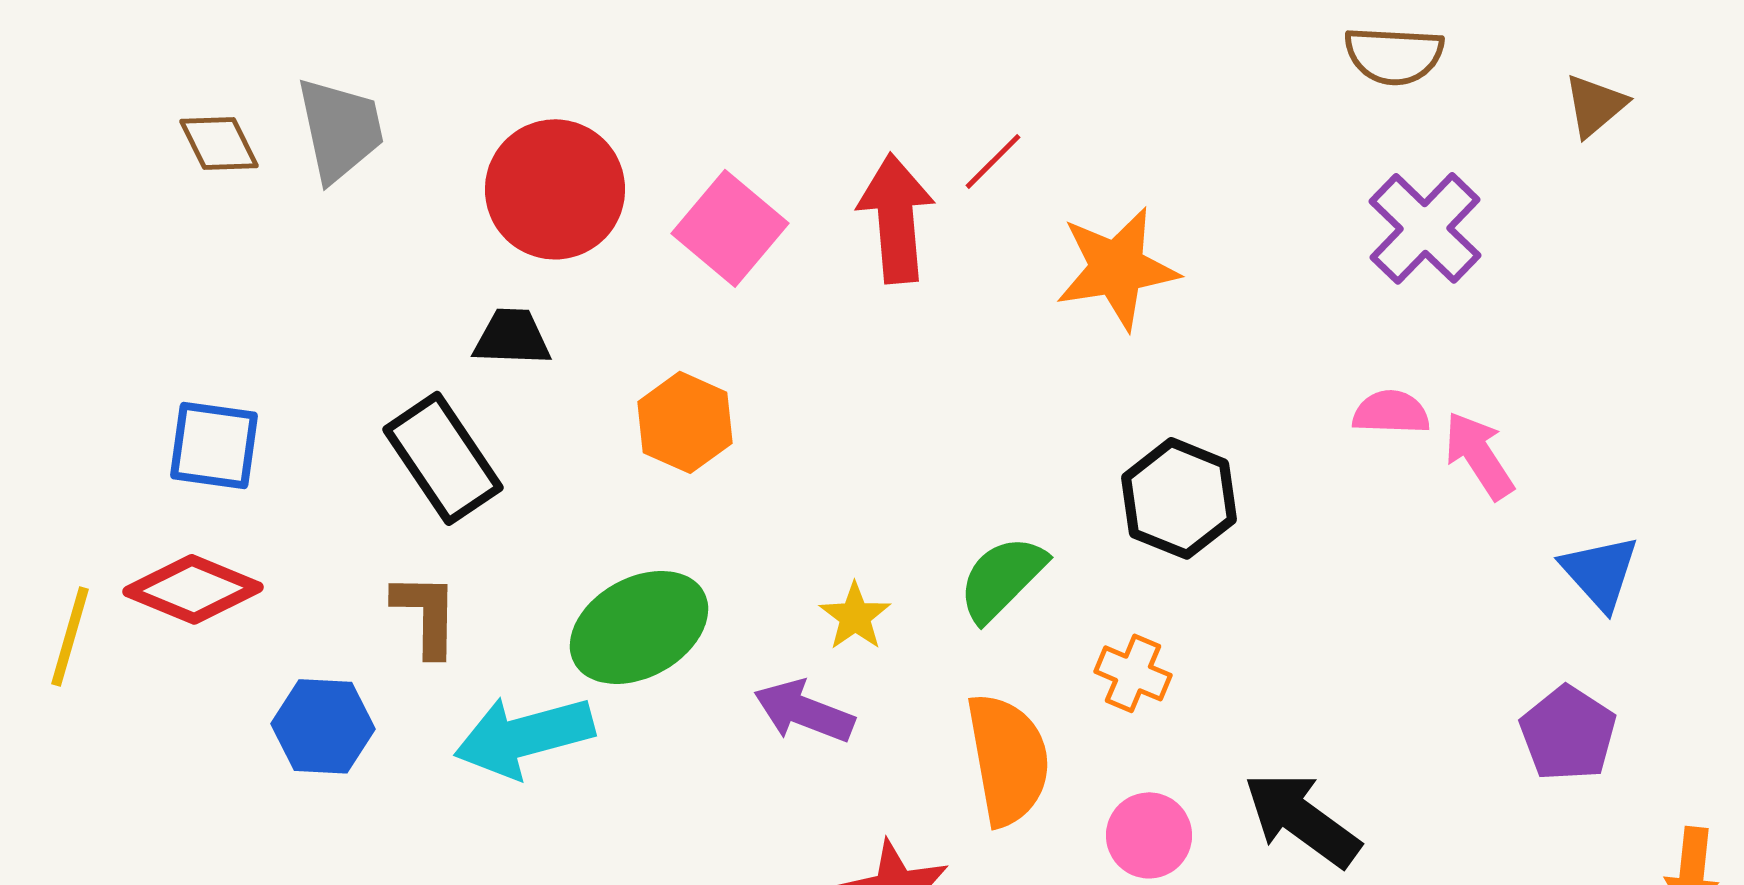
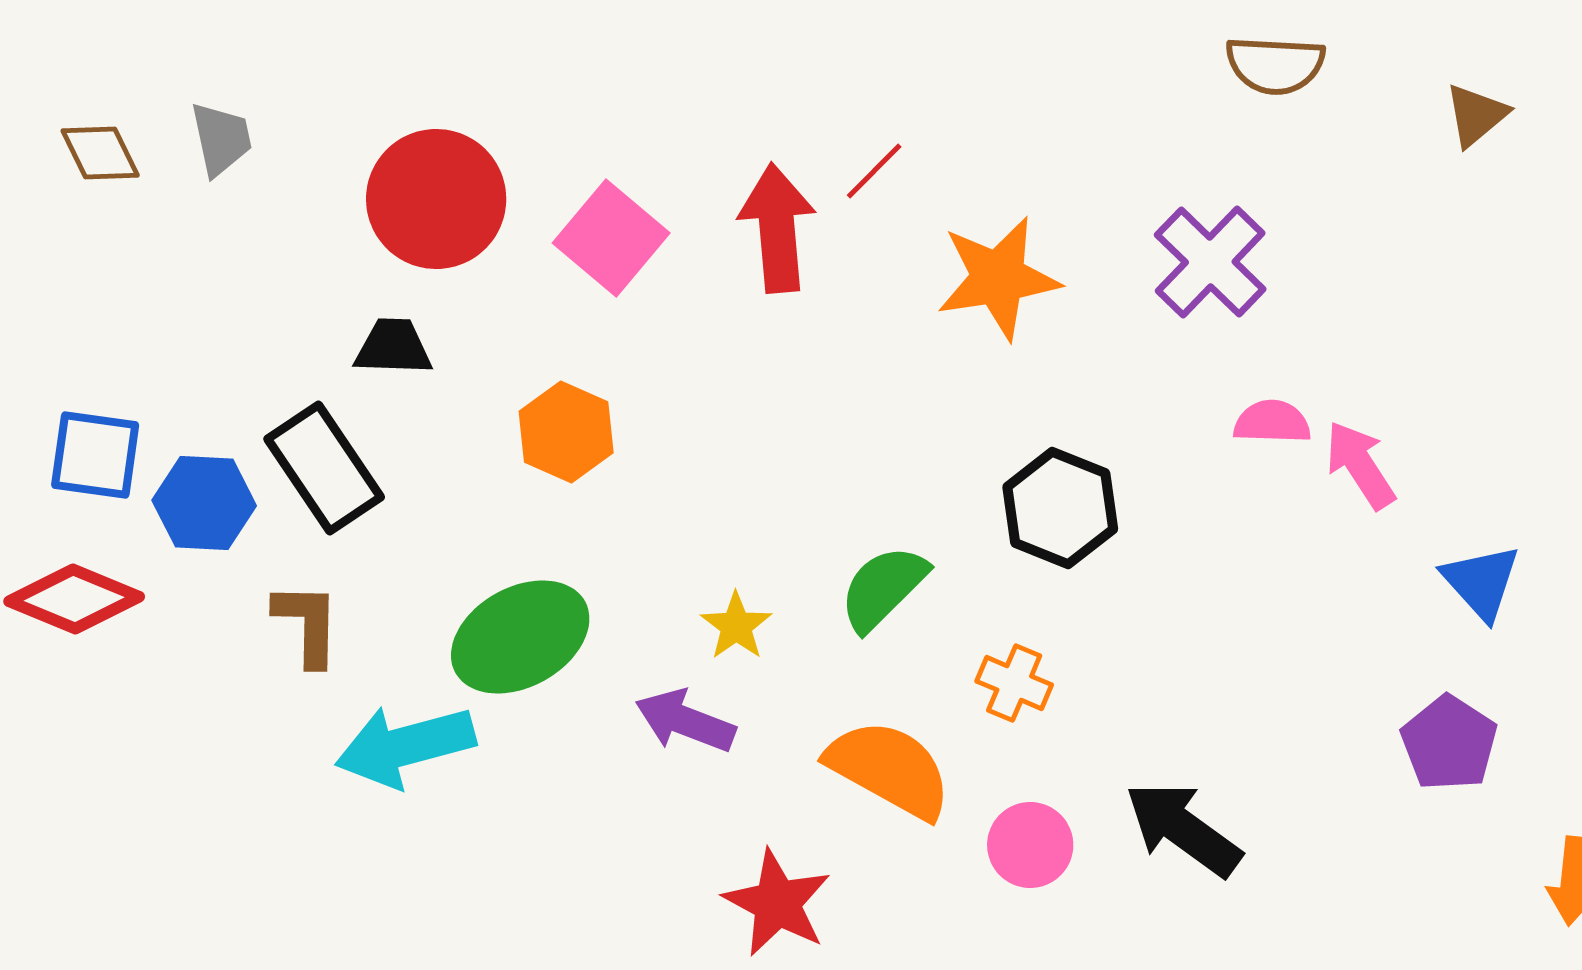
gray trapezoid: (340, 129) -> (221, 139), size x0.7
purple cross: (1425, 228) -> (1210, 262), moved
blue hexagon: (323, 726) -> (204, 503), moved
orange semicircle: (1008, 759) -> (889, 769), turned -51

